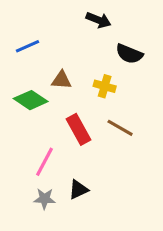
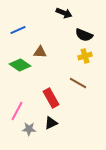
yellow cross: (105, 86) -> (85, 56), moved, turned -32
red rectangle: (78, 129) -> (51, 98), moved
pink line: (45, 162) -> (17, 111), moved

